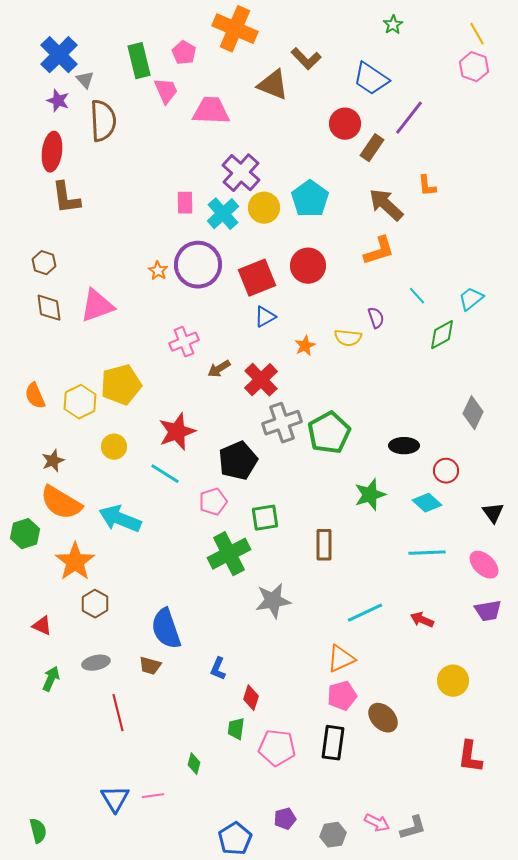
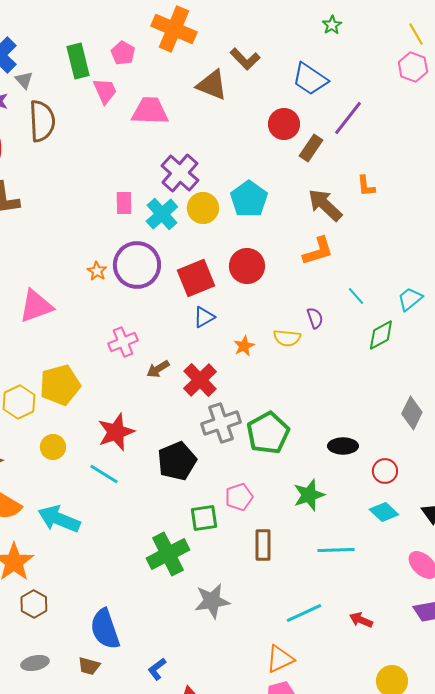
pink pentagon: (213, 502) -> (239, 497), moved
cyan diamond: (427, 503) -> (384, 512), moved
cyan line: (427, 553) -> (336, 550), moved
blue L-shape: (218, 669) -> (157, 669), turned 30

